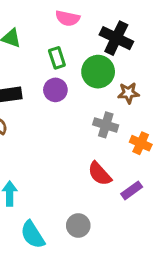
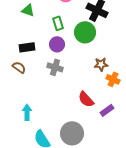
brown star: (129, 93) -> (101, 64), moved
gray cross: (106, 125) -> (55, 67), moved
gray circle: (78, 225) -> (72, 133), size x1.5

